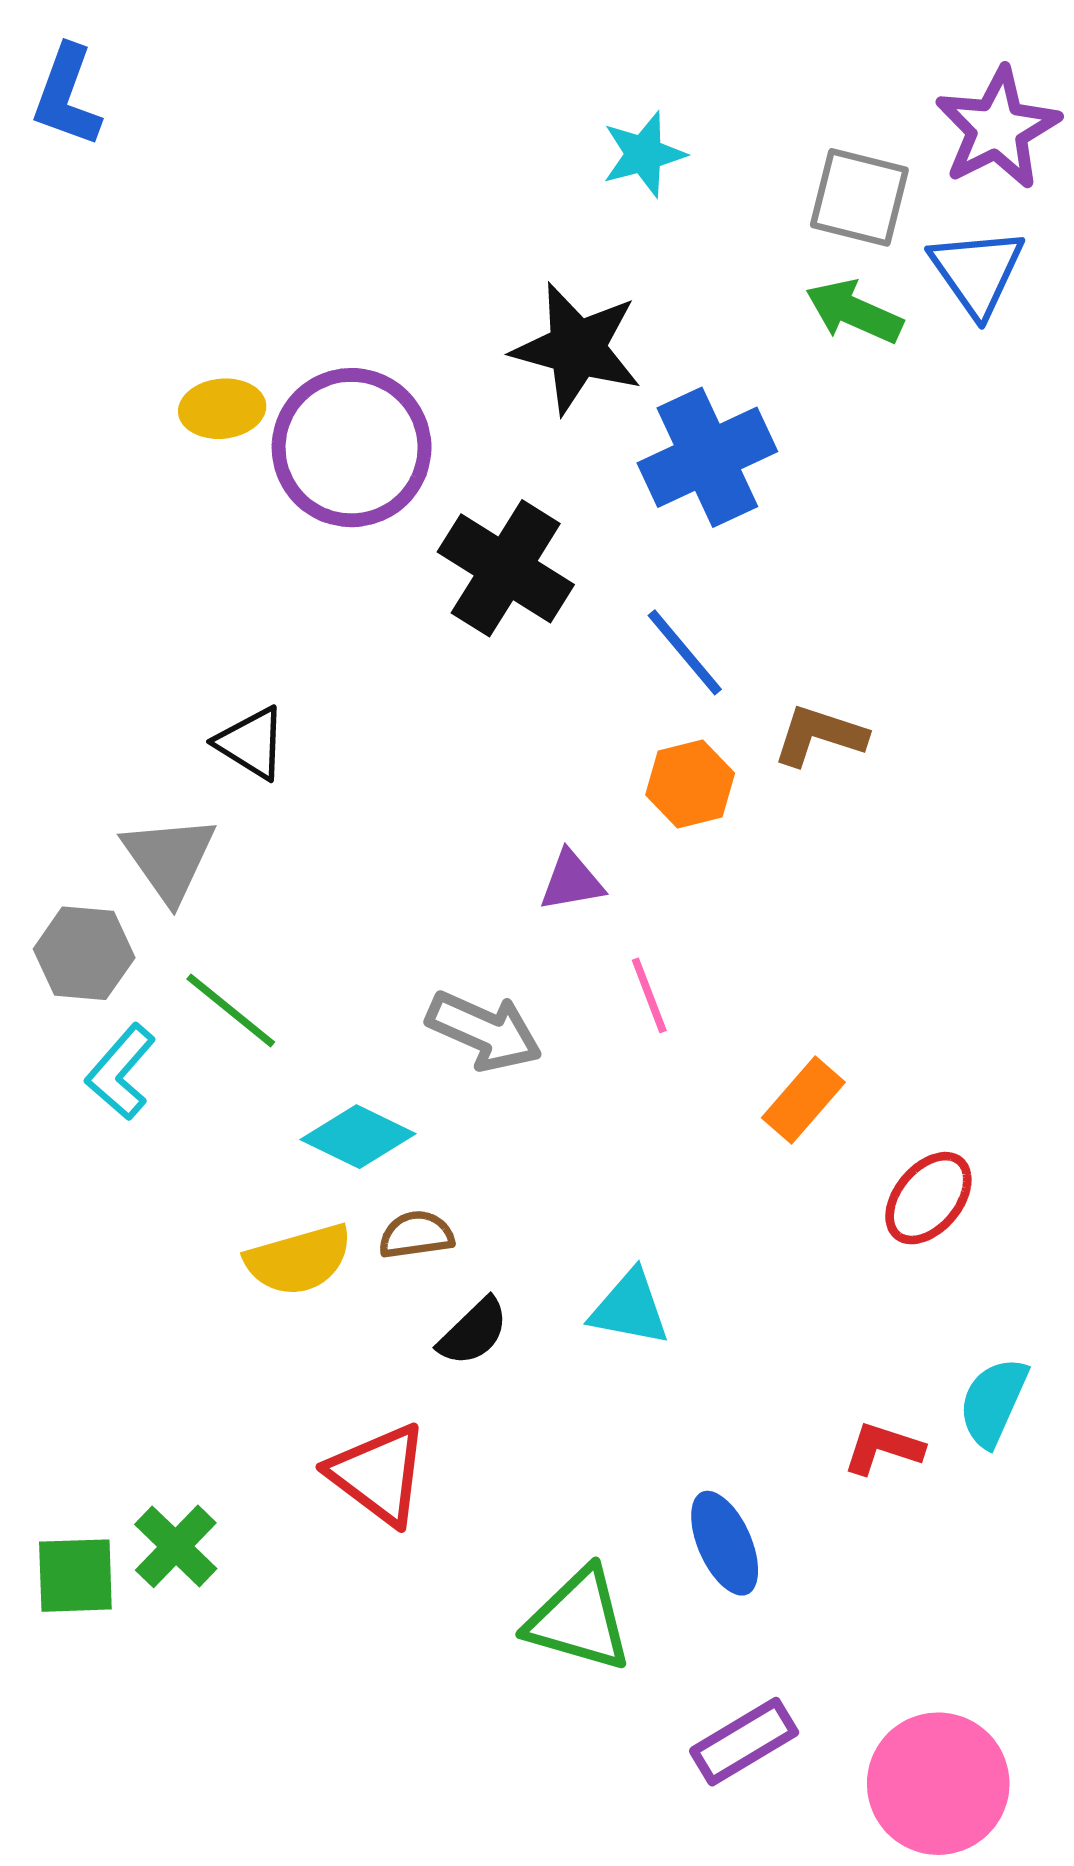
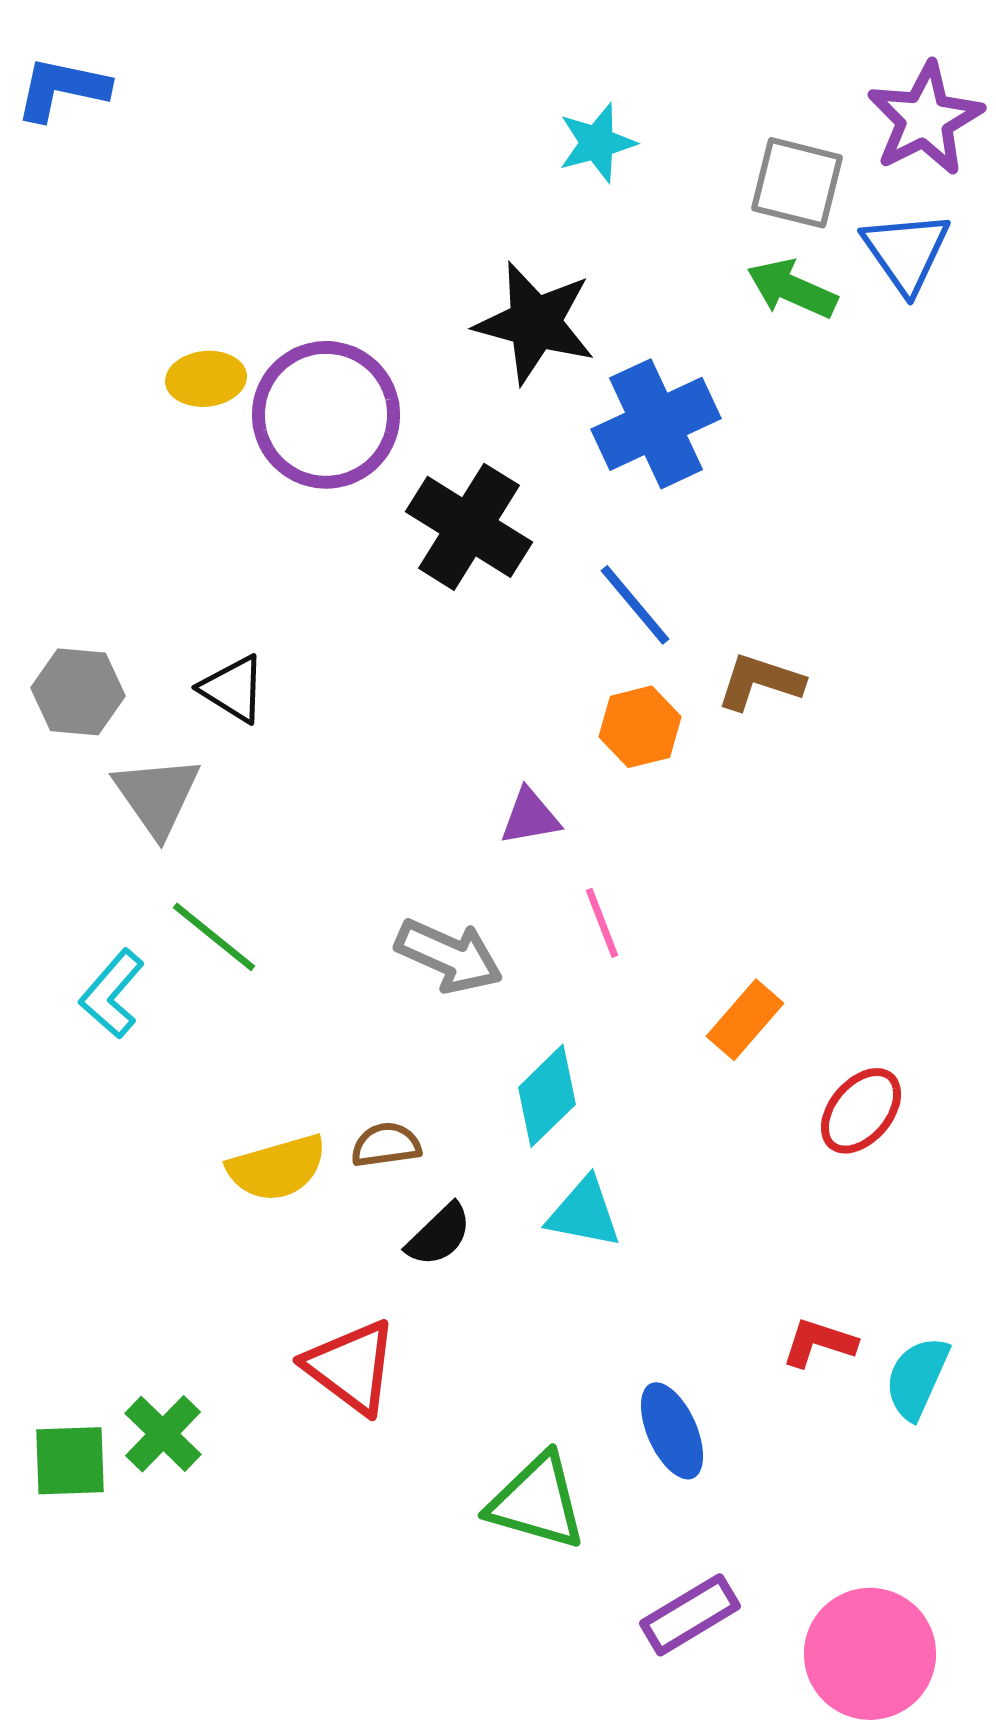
blue L-shape: (67, 96) -> (62, 89), turned 82
gray hexagon: (84, 953) -> (78, 692), moved
cyan diamond: (358, 1137) -> (547, 1096), moved, turned -70
cyan semicircle: (993, 1402) -> (917, 1378), moved

